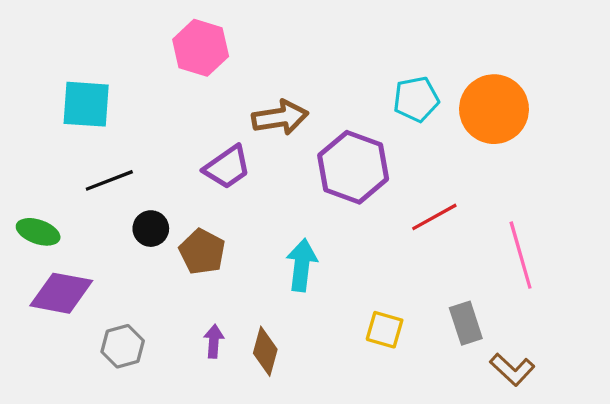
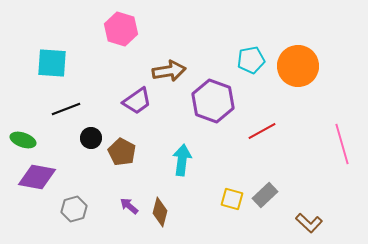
pink line: (521, 255) -> (342, 144), moved
gray rectangle: (466, 323) -> (265, 195), moved, turned 65
purple arrow: (214, 341) -> (129, 206), turned -54

